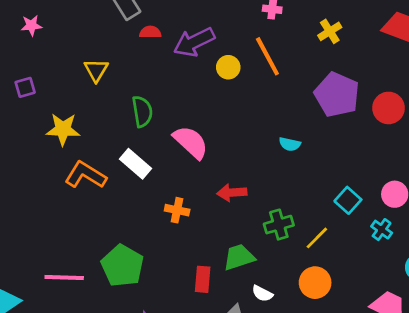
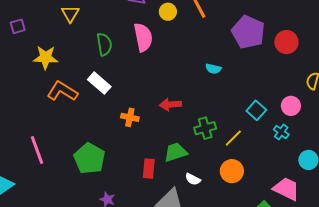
pink semicircle: (191, 142) -> (143, 37), moved, turned 36
pink line: (64, 277) -> (37, 150), moved, turned 68

